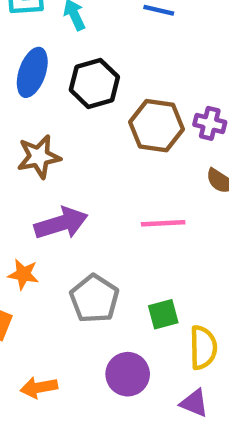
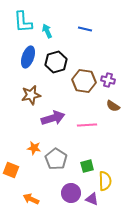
purple arrow: (61, 223) -> (53, 118), moved
orange star: (23, 274) -> (34, 148), moved
orange arrow: (39, 387) -> (31, 199), turned 35
purple triangle: (194, 403) -> (92, 199), moved

